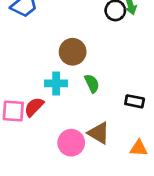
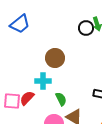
green semicircle: (92, 83) -> (61, 99), moved

